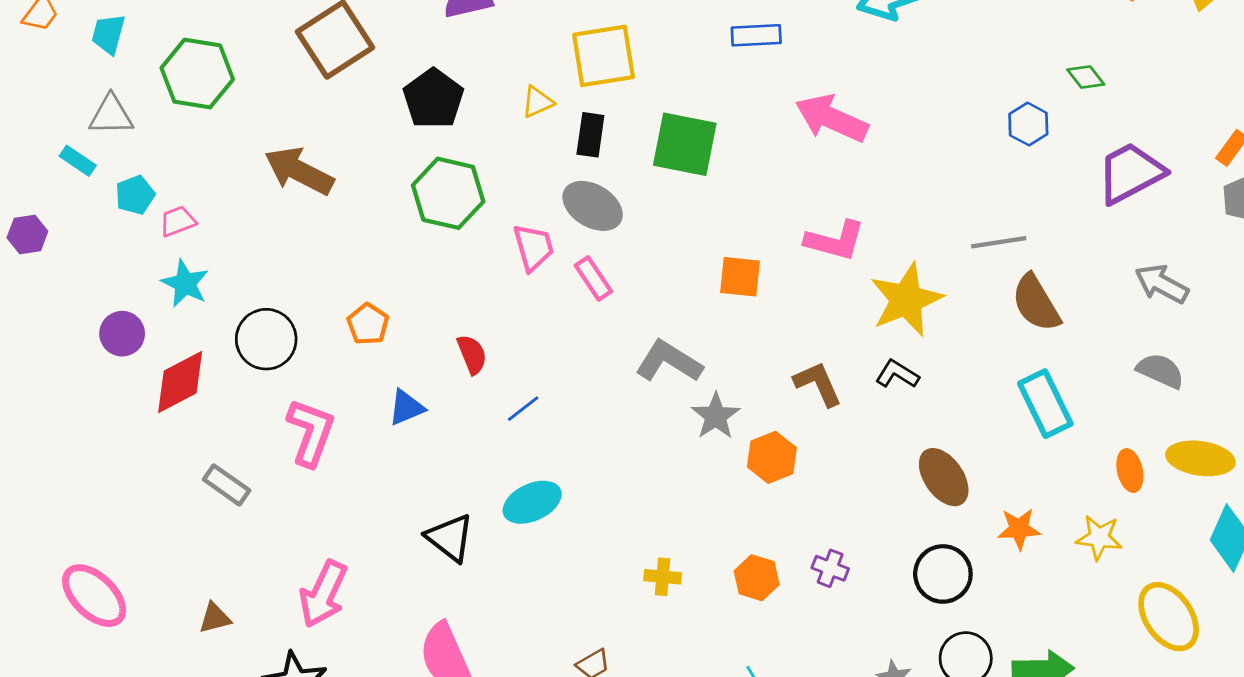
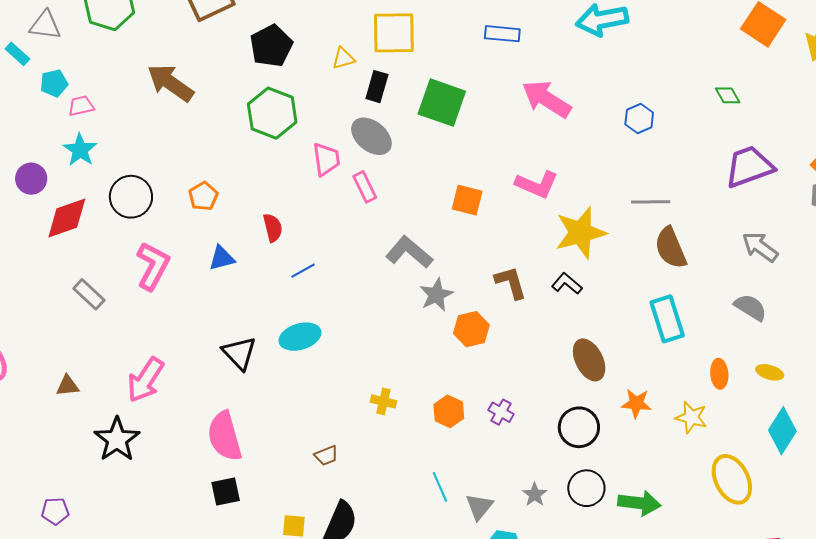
blue hexagon: (1028, 124) -> (639, 118), moved
yellow ellipse: (1200, 458) -> (770, 372), size x0.6

